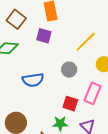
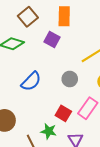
blue semicircle: (33, 80) -> (31, 81), turned -50

